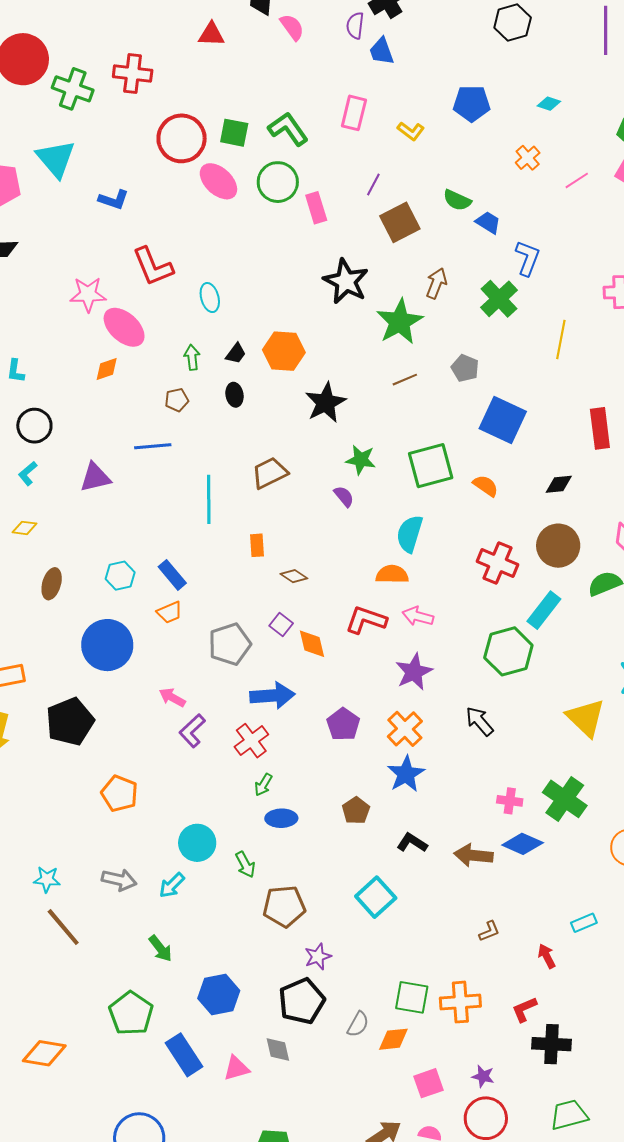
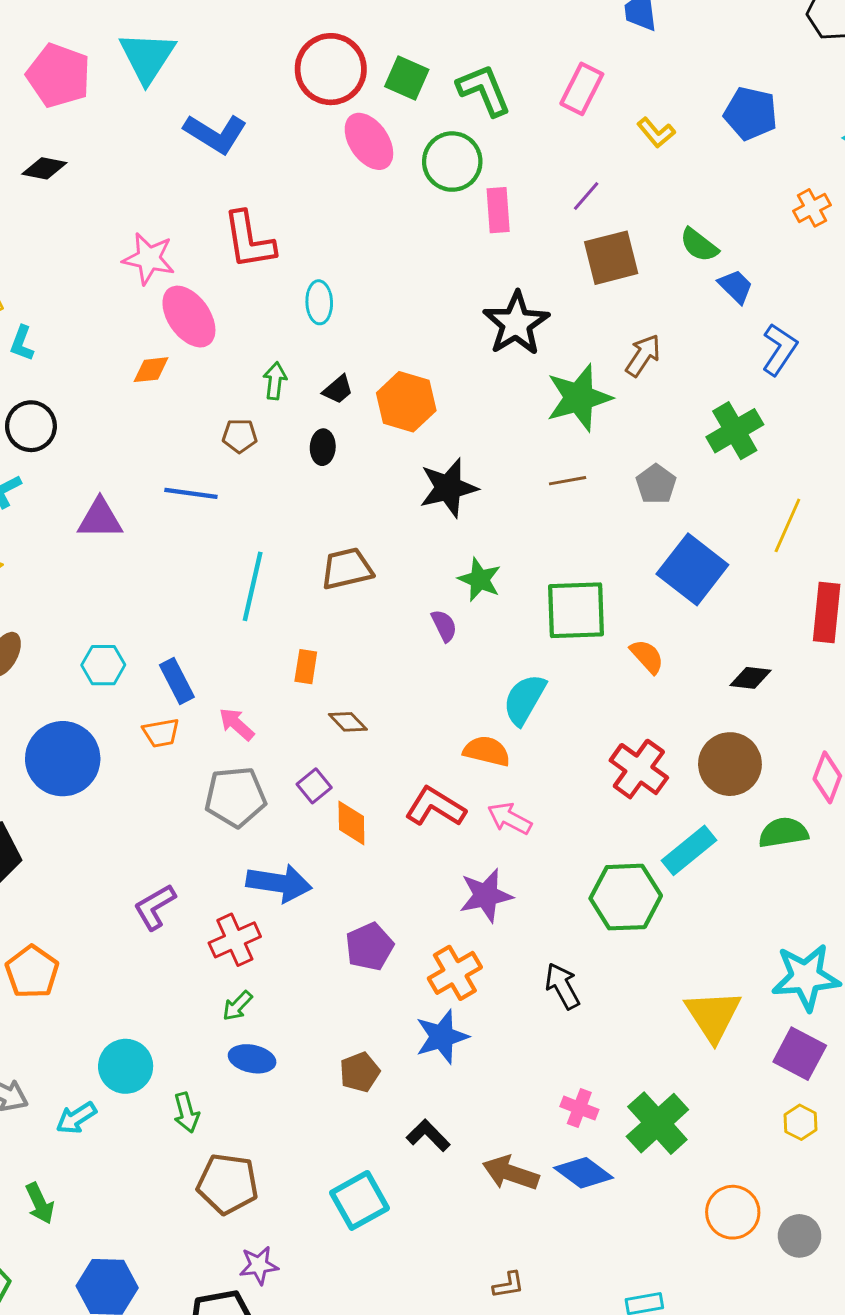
blue L-shape: (114, 200) -> (215, 133), size x1.4
green cross: (499, 299) -> (735, 431), moved
yellow line: (561, 339) -> (787, 525), moved
pink arrow: (172, 697) -> (237, 724), moved

